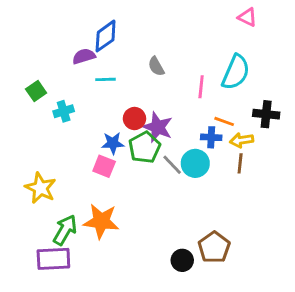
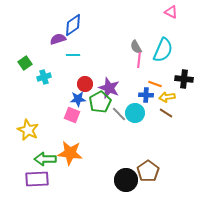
gray semicircle: (156, 66) -> (136, 47), moved
red circle: (134, 119) -> (85, 84), moved
brown line: (240, 163) -> (166, 113), turned -64
green arrow: (65, 230) -> (45, 159), turned -120
black circle: (182, 260) -> (126, 180), size x1.5

